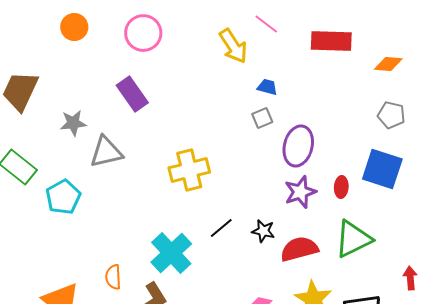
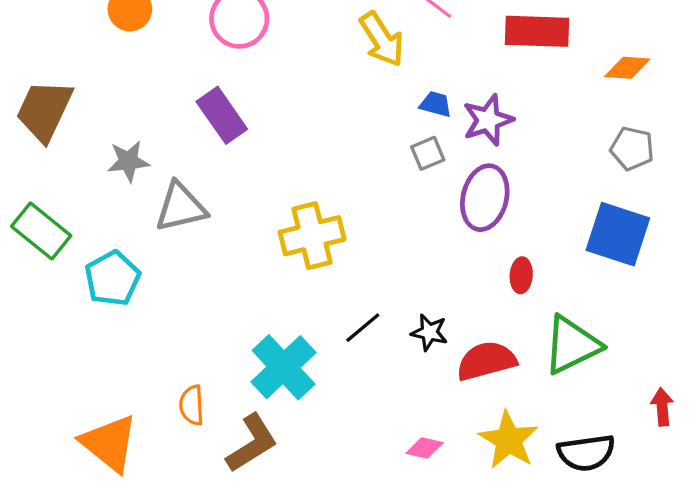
red ellipse: (341, 187) -> (521, 275), moved
purple star: (300, 192) -> (488, 120), moved

